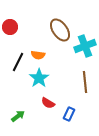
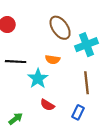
orange semicircle: (38, 55) -> (53, 59), moved
black line: (18, 62) -> (16, 62), turned 66
blue rectangle: (69, 114) -> (78, 112), moved

